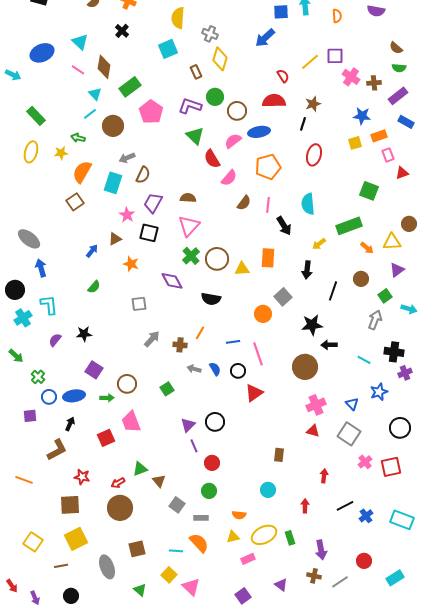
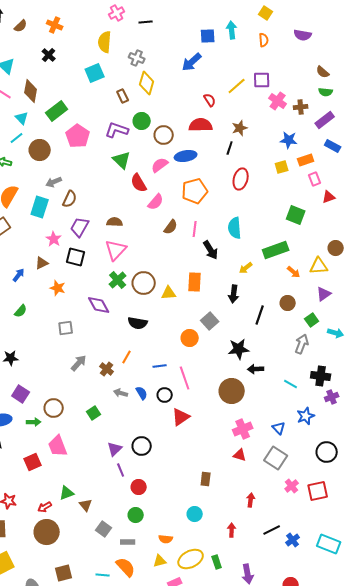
brown cross: (180, 345) -> (107, 369), turned 32

